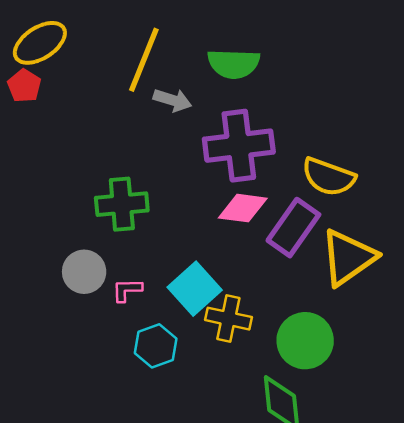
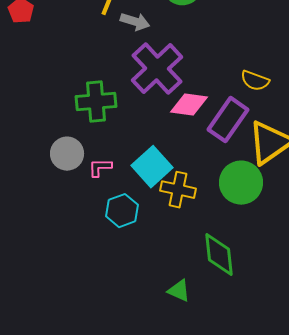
purple cross: (239, 146) -> (157, 69), moved, turned -36
yellow semicircle: (329, 177) -> (255, 81), size x0.7
green circle: (305, 341) -> (241, 183), moved

